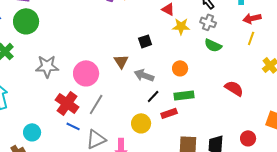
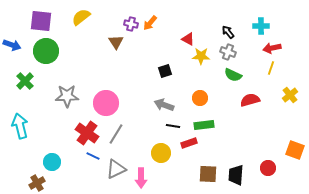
brown triangle: (121, 61) -> (116, 42), moved
red semicircle: (234, 88) -> (250, 100), moved, turned -48
black line: (153, 96) -> (173, 126), turned 56

